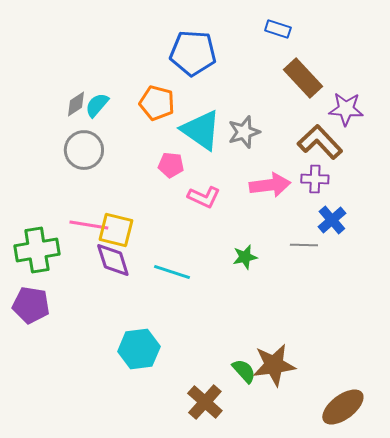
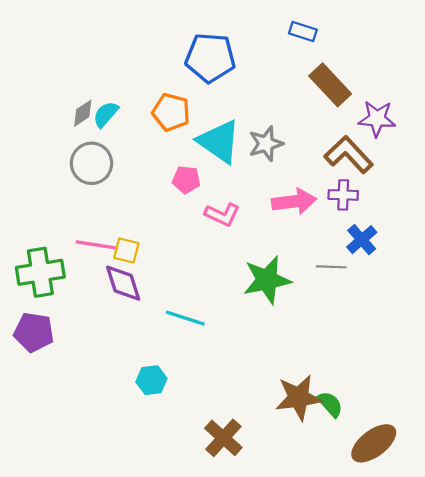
yellow square: (116, 230) -> (126, 250), size x0.7
green star: (245, 257) -> (267, 280), size x1.8
cyan line: (172, 272) -> (185, 318), moved
cyan hexagon: (139, 349) -> (151, 380), size x0.7
green semicircle: (244, 371) -> (330, 404), moved

